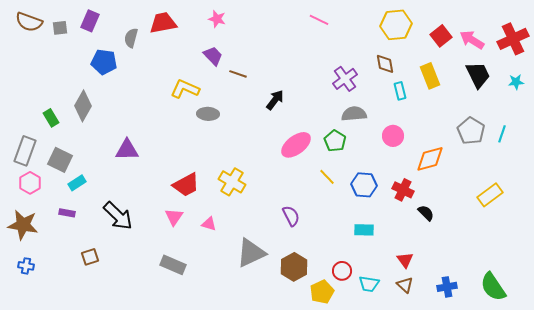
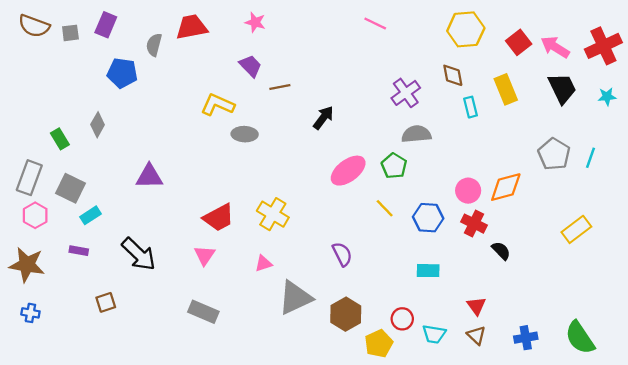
brown line: (238, 74) -> (280, 87), turned -30
gray diamond: (83, 106) -> (98, 125), size x0.7
pink circle: (393, 136) -> (468, 191), moved
pink triangle: (209, 224) -> (263, 264), moved, turned -35

